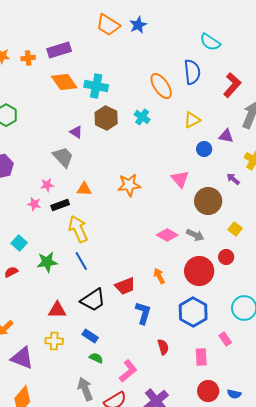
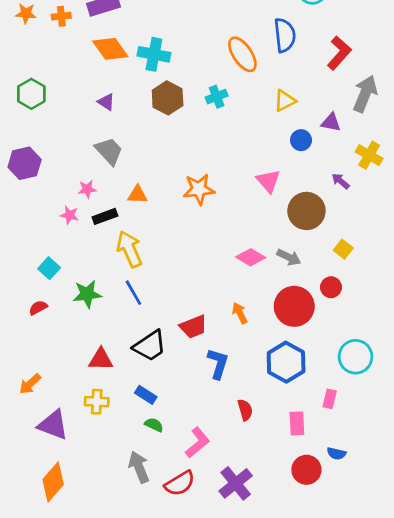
cyan cross: (142, 117) -> (217, 97), turned 35
purple triangle: (76, 132) -> (106, 102), moved
pink rectangle: (225, 339) -> (330, 399), turned 48
blue semicircle: (234, 394) -> (336, 453), moved

